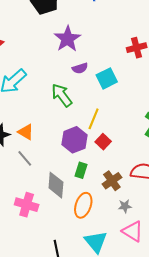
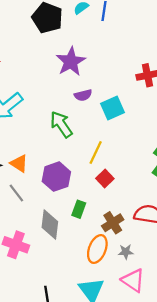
purple hexagon: (74, 140) -> (56, 177), moved
orange ellipse: (83, 205) -> (97, 249), moved

